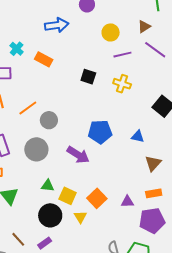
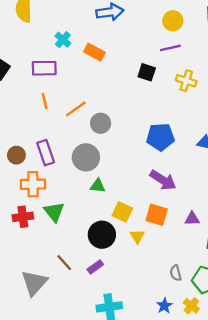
purple line: (122, 55) -> (170, 48), moved
purple arrow: (78, 155) -> (163, 180), moved
green triangle: (48, 186) -> (98, 186), moved
orange square: (97, 198) -> (157, 215), turned -30

